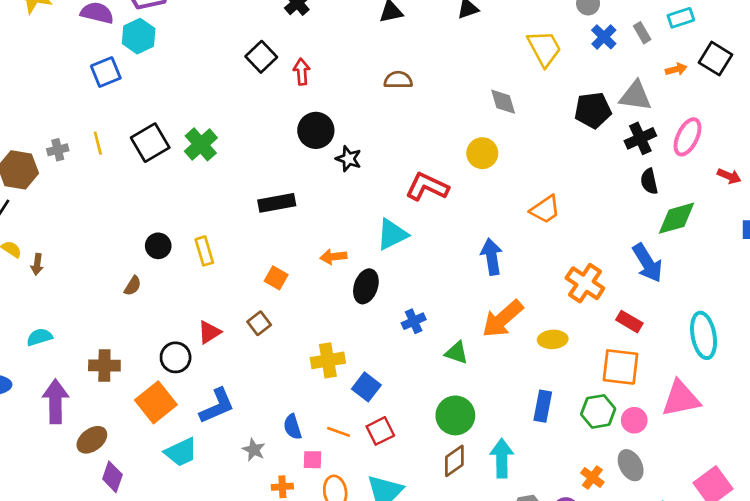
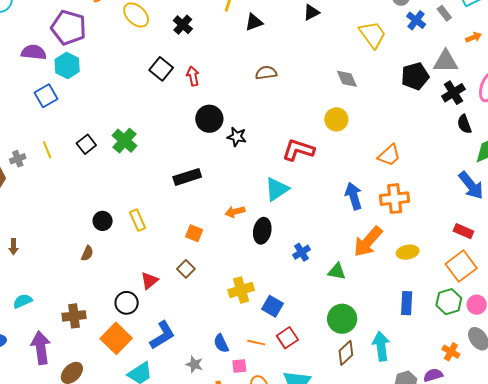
black square: (150, 143) -> (86, 144), size x0.7
orange cross: (585, 283) -> (395, 199), moved, turned -32
orange square: (620, 367) -> (461, 266), turned -36

